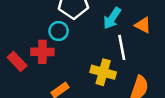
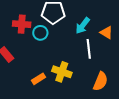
red cross: (42, 52) -> (22, 24), moved
yellow cross: (103, 72) -> (62, 72), moved

